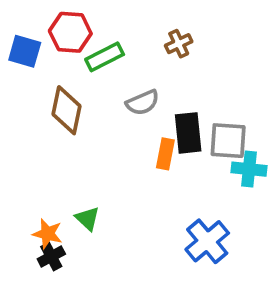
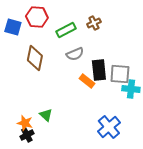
green rectangle: (105, 57) -> (66, 30), moved
orange rectangle: (165, 154) -> (87, 81), turned -63

